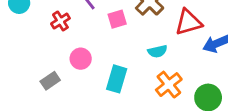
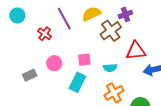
pink square: (117, 19) -> (84, 60), moved
red cross: (60, 21) -> (45, 34), turned -32

